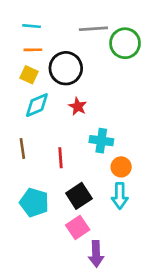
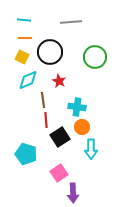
green circle: (125, 43) -> (95, 57), moved
brown line: (22, 149) -> (43, 100), moved
orange circle: (121, 167) -> (82, 127), moved
black square: (79, 196) -> (60, 137), moved

